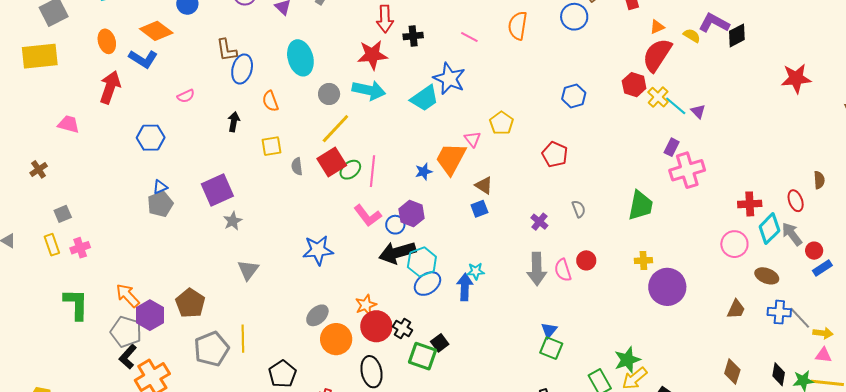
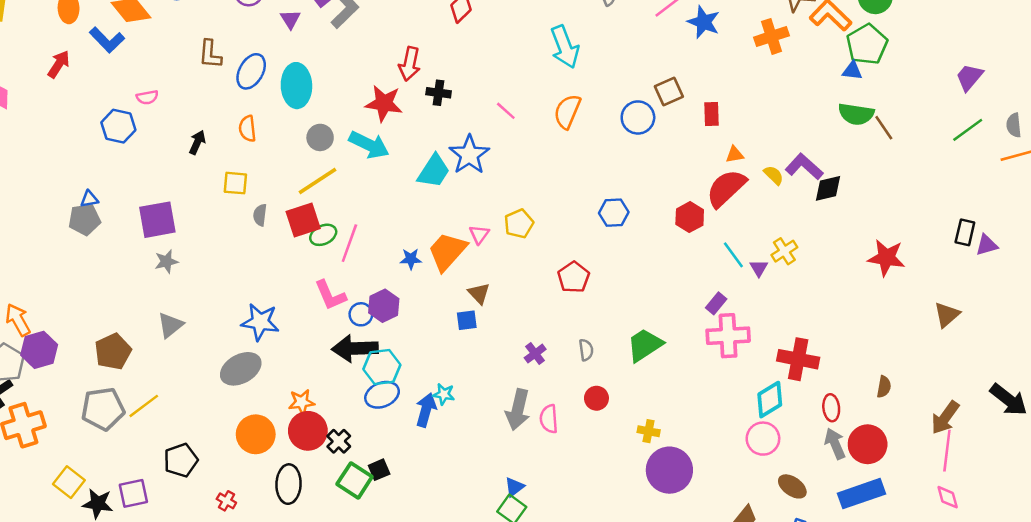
blue ellipse: (242, 69) -> (251, 71), moved
red arrow: (110, 87) -> (59, 64), size x0.7
yellow cross: (658, 97) -> (784, 251), moved
cyan trapezoid: (425, 98) -> (434, 171), turned -36
blue hexagon: (151, 138) -> (118, 126), moved
red ellipse: (796, 201) -> (831, 408), moved
red cross: (750, 204) -> (798, 359), moved, size x1.4
green trapezoid: (641, 206) -> (645, 345), moved, turned -148
cyan diamond: (769, 229) -> (770, 400), moved
red circle: (814, 251) -> (868, 444), moved, size x1.8
red circle: (586, 260) -> (596, 398), moved
blue rectangle: (822, 268) -> (862, 494), size x1.8
brown pentagon: (190, 303) -> (113, 352), moved
gray ellipse: (317, 315) -> (241, 369), moved, size x1.4
yellow line: (243, 339) -> (144, 406), turned 40

